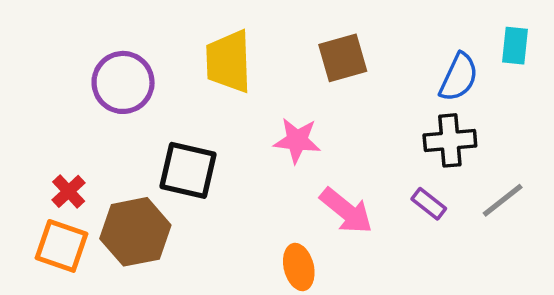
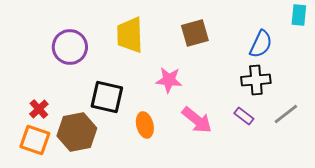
cyan rectangle: (515, 46) -> (299, 15), moved
orange ellipse: (299, 267) -> (145, 125), moved

